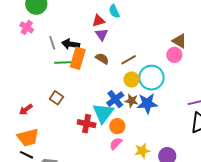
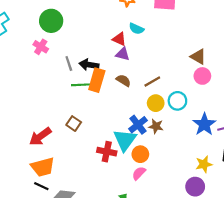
cyan semicircle: (114, 11) -> (136, 29), turned -40
red triangle: (98, 21) -> (119, 39), turned 40
purple triangle: (102, 34) -> (123, 54), turned -40
brown triangle: (179, 41) -> (198, 57), moved
cyan circle: (151, 78) -> (177, 101), size x0.7
blue star: (147, 103) -> (204, 124), moved, turned -30
red arrow: (26, 109) -> (40, 136), size x1.5
yellow star: (142, 151) -> (204, 164), moved

